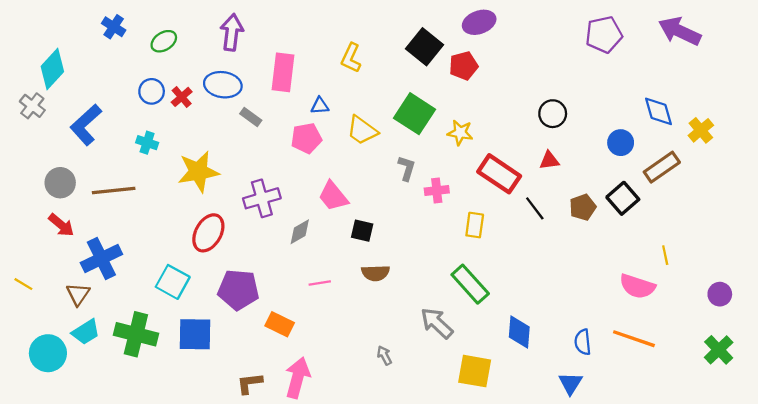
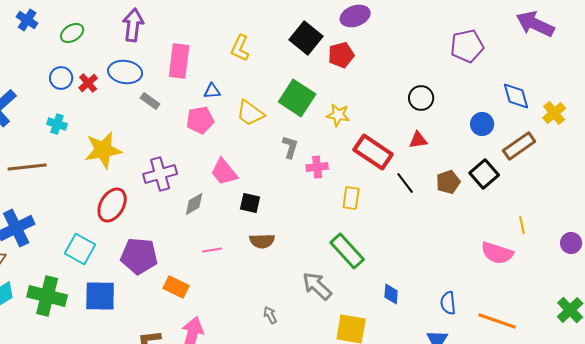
purple pentagon: (604, 35) -> (467, 46), moved
purple circle: (720, 294) -> (571, 243), moved
blue diamond: (519, 332) -> (391, 294), size x0.7
orange line: (634, 339) -> (497, 321), moved

